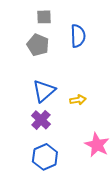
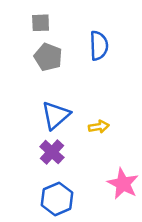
gray square: (44, 17) -> (41, 23), moved

